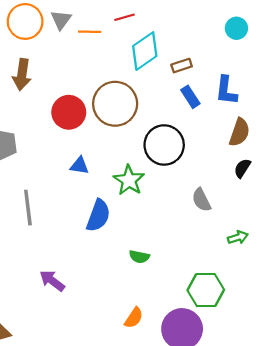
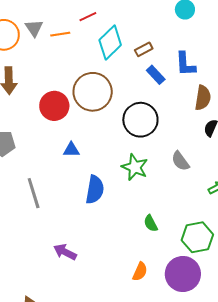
green star: (129, 180) -> (135, 167), moved
green semicircle: (139, 257) -> (151, 223), moved, turned 60

